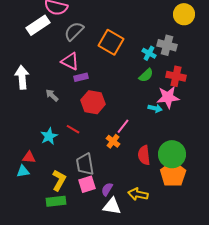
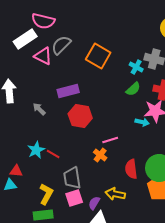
pink triangle: (70, 61) -> (43, 56), moved
purple rectangle: (81, 77) -> (68, 91), size x1.5
pink line: (123, 126) -> (110, 140), turned 35
red line: (73, 129) -> (53, 154), moved
yellow arrow: (138, 194) -> (115, 194), moved

